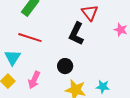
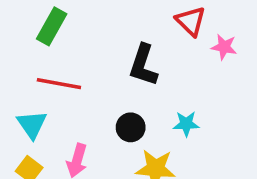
red triangle: (90, 13) -> (191, 21), moved
cyan star: (103, 87) -> (186, 124), moved

